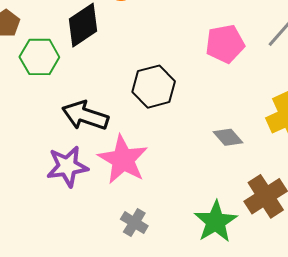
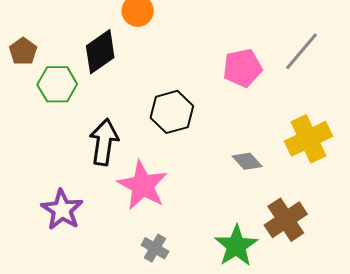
black arrow: (85, 116) -> (104, 142), turned 81
purple star: (67, 166) -> (62, 210), moved, turned -30

